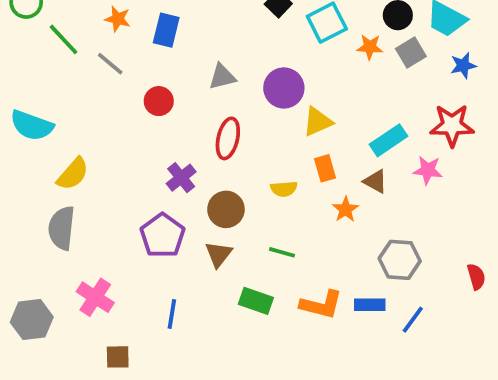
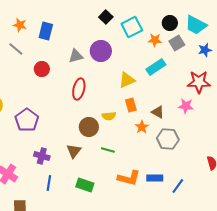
purple circle: (284, 88) -> (101, 51), moved
cyan rectangle: (388, 140) -> (156, 67), moved
purple cross: (181, 178) -> (42, 156), moved, turned -35
brown circle: (226, 209) -> (89, 127), moved
purple pentagon: (162, 236) -> (27, 120), moved
gray hexagon: (400, 260) -> (168, 139), moved
green rectangle: (256, 301) -> (85, 185), moved

